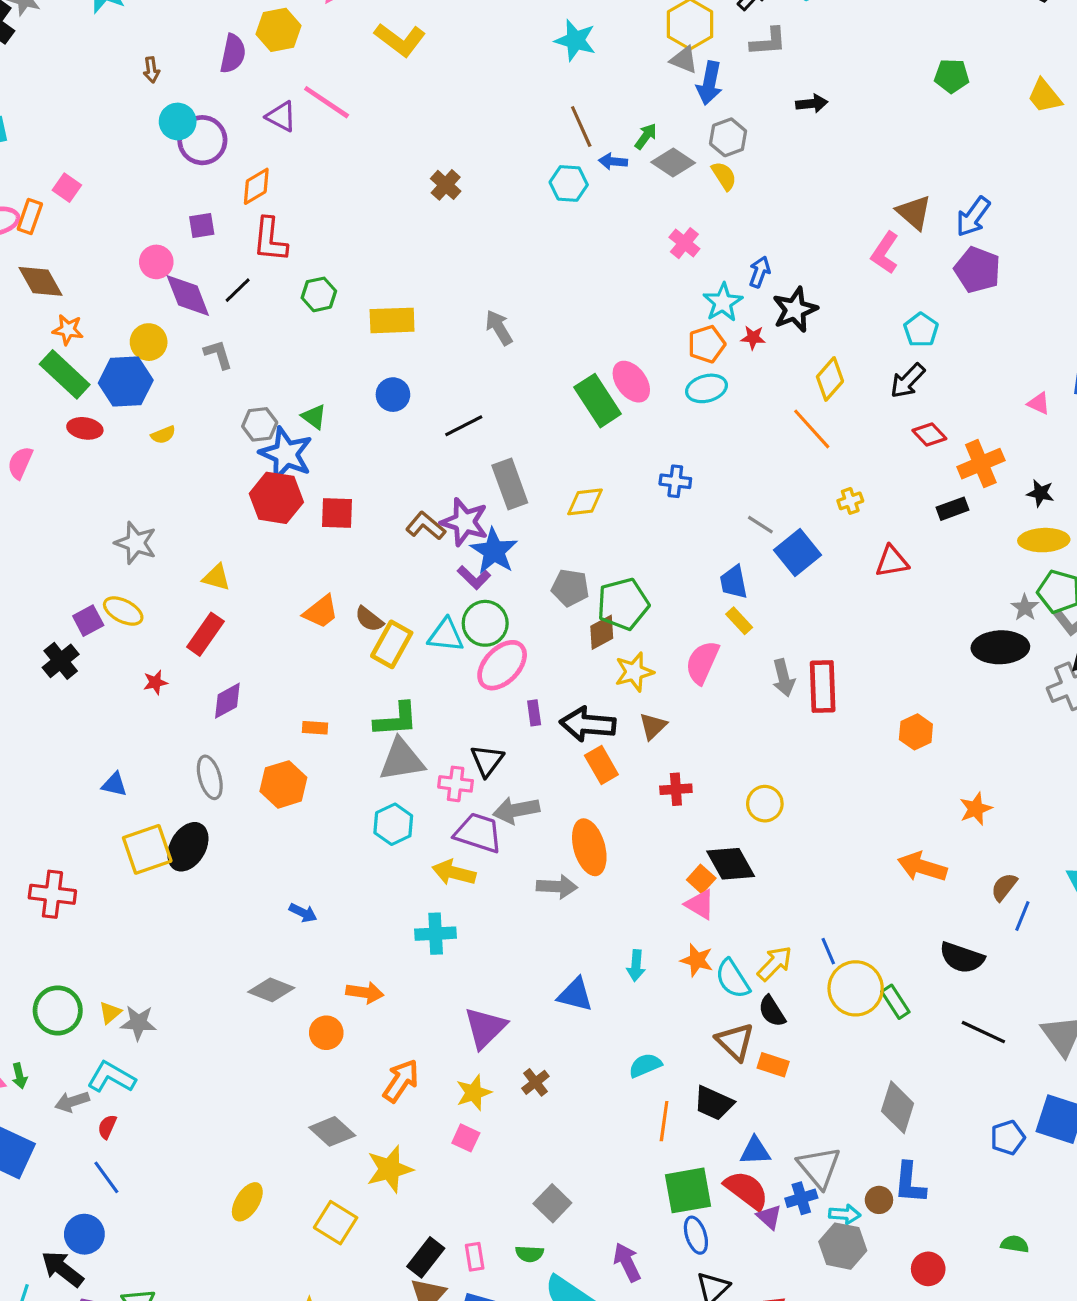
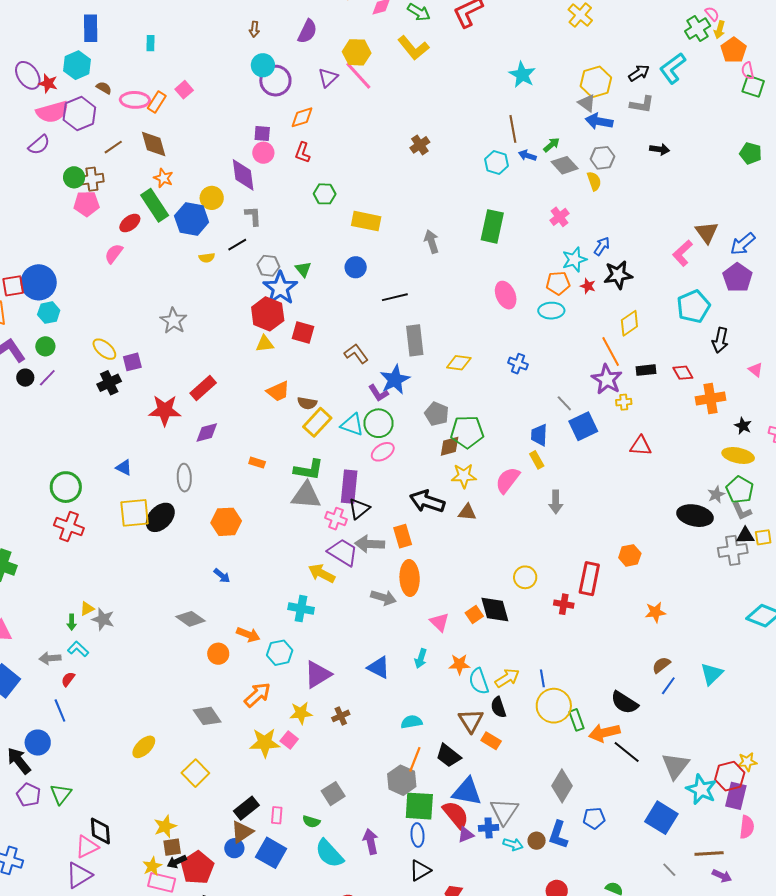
yellow hexagon: (279, 30) -> (357, 52), moved
blue arrow: (709, 83) -> (599, 121), turned 76
purple triangle: (281, 116) -> (328, 78), turned 35
red L-shape: (270, 240) -> (303, 153), size x0.7
pink circle: (156, 262) -> (263, 153), moved
black line: (238, 290) -> (237, 245), moved
cyan pentagon: (921, 330) -> (693, 306), size x1.5
black arrow: (908, 381) -> (720, 340), moved, turned -45
green rectangle: (598, 401) -> (492, 226), moved, turned 32
red ellipse: (85, 428) -> (130, 223), moved, turned -60
black rectangle: (952, 509) -> (646, 370), moved
purple star: (465, 522) -> (607, 379), moved
yellow triangle: (216, 577) -> (265, 344), moved, turned -36
yellow ellipse: (123, 611) -> (104, 349), moved
brown semicircle: (369, 619) -> (307, 403), turned -42
pink ellipse: (502, 665) -> (383, 452), size x0.7
red star: (155, 682) -> (165, 410), size x2.0
red rectangle: (823, 686) -> (589, 579), moved
purple rectangle: (534, 713) -> (349, 487), moved, size x2.0
brown triangle: (653, 726) -> (467, 512), turned 36
orange rectangle: (601, 765) -> (403, 536), moved
orange hexagon: (283, 784) -> (226, 522), moved
red cross: (676, 789) -> (564, 604), moved
cyan hexagon: (393, 824) -> (280, 653), moved
orange arrow: (922, 867) -> (604, 733), moved, turned -44
pink triangle: (700, 904) -> (439, 622), moved
orange star: (697, 960) -> (459, 664), turned -30
green circle: (58, 1010) -> (66, 487), moved
green arrow: (19, 1076) -> (72, 622), moved
cyan L-shape: (111, 1077) -> (78, 649), size x0.7
blue pentagon: (1008, 1138) -> (594, 818), moved
blue triangle: (755, 1151) -> (467, 792), size x1.5
yellow star: (390, 1169) -> (265, 743), moved
purple triangle: (769, 1217) -> (466, 835), turned 42
gray hexagon: (843, 1246) -> (402, 780), moved

